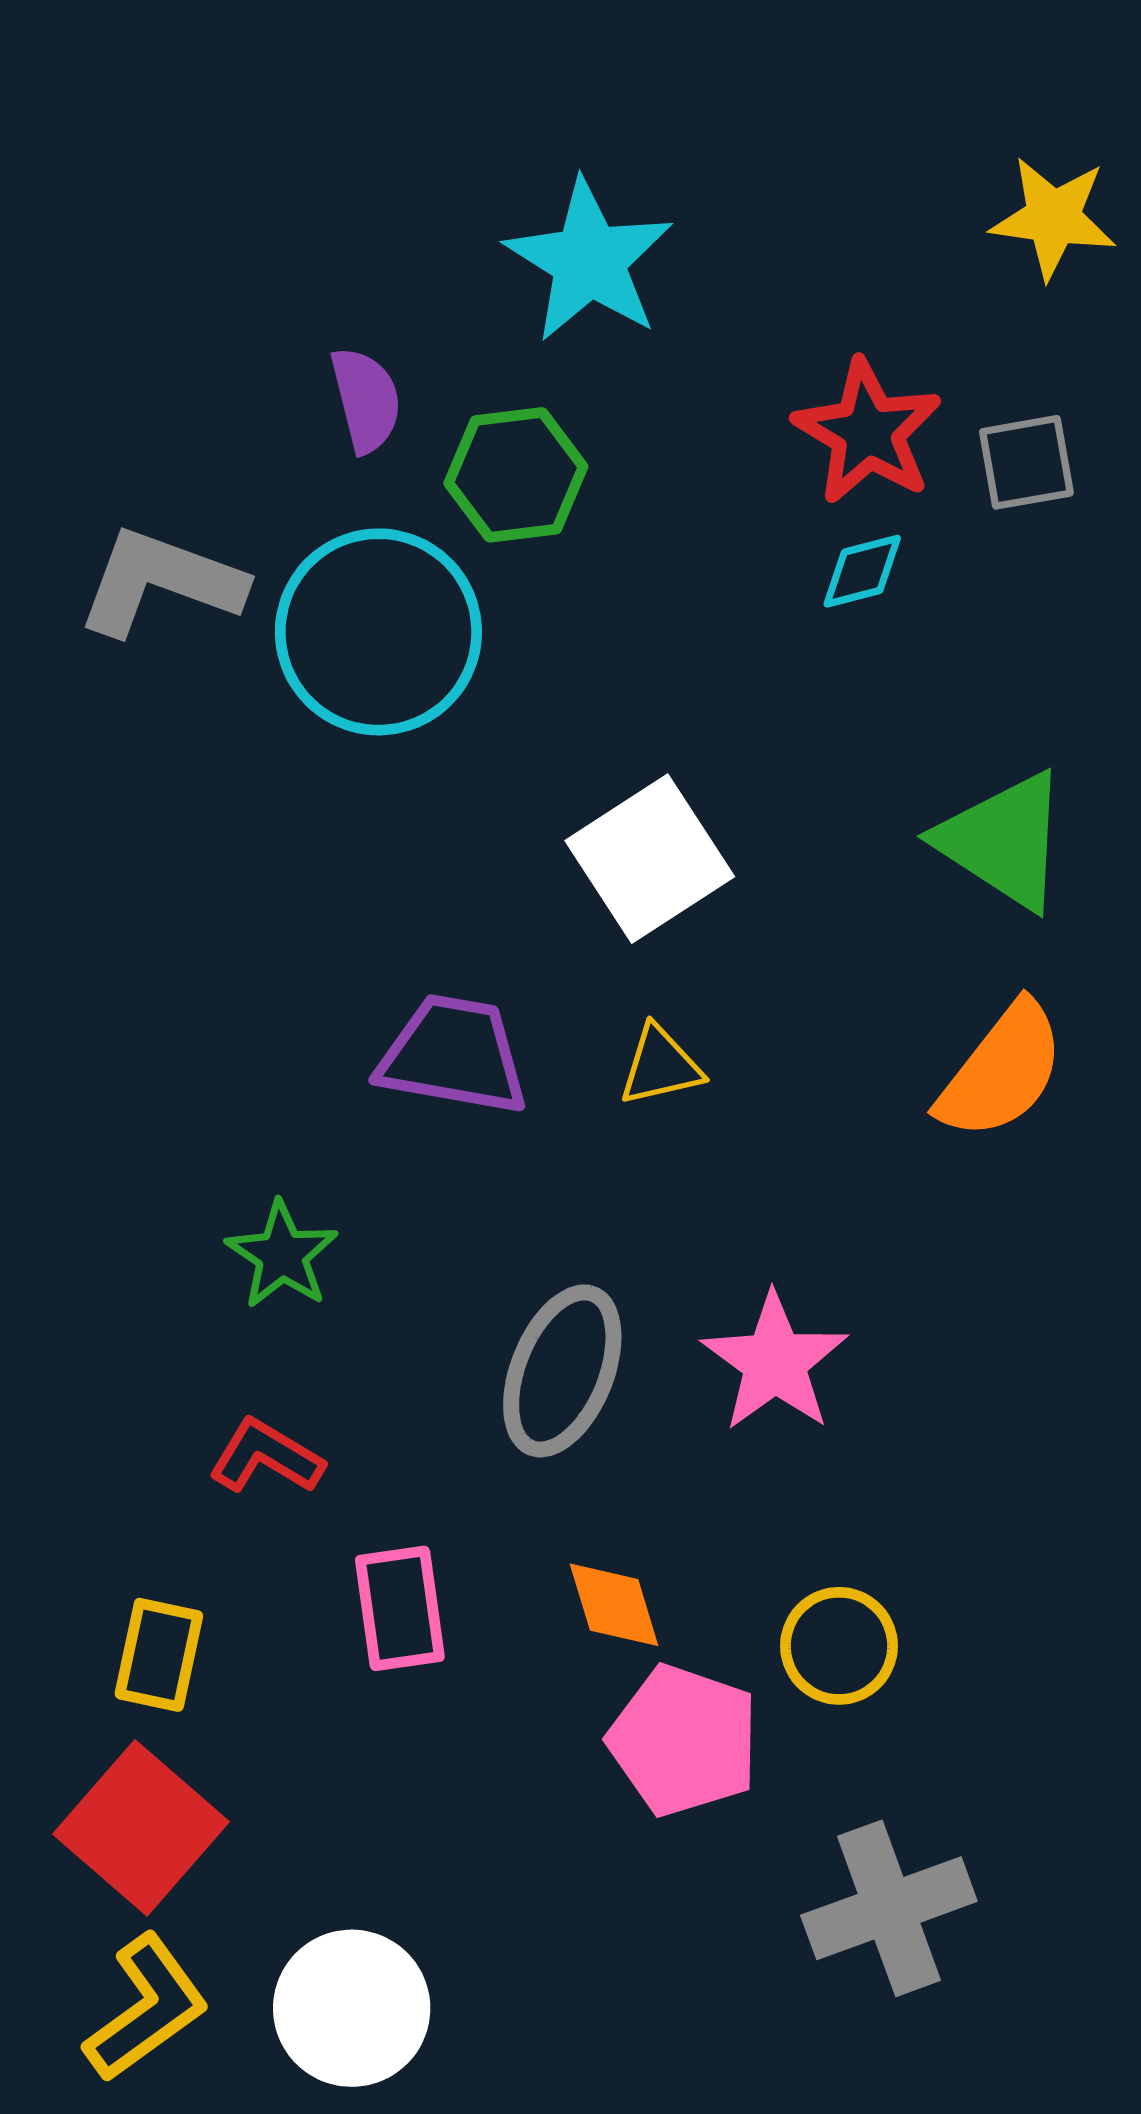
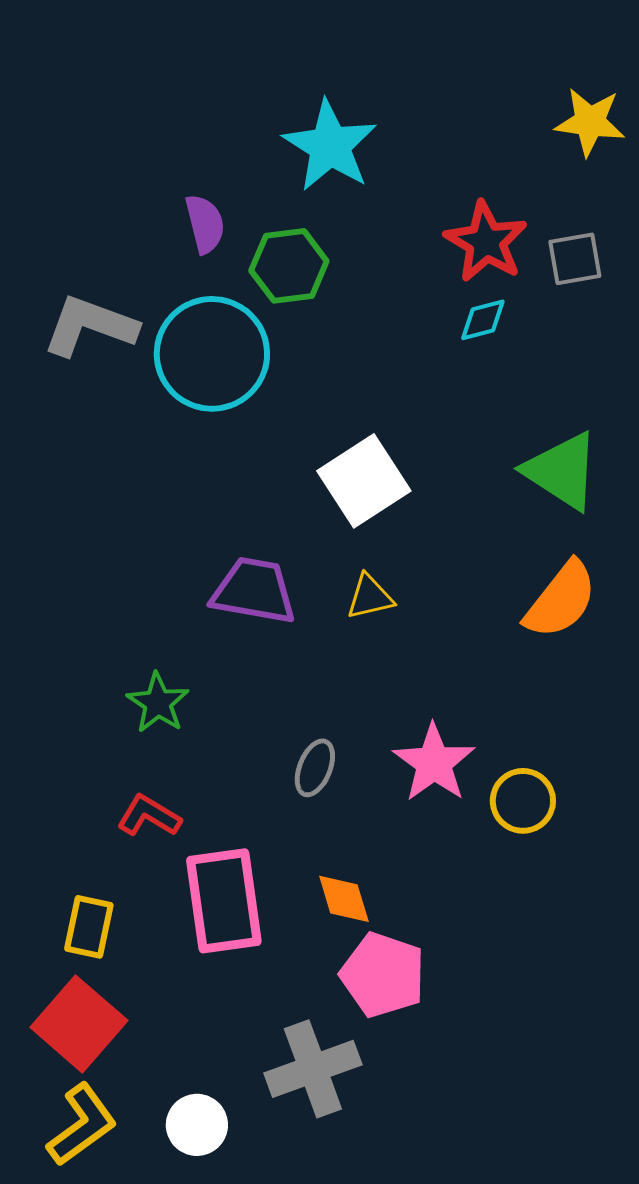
gray ellipse: (562, 1371) -> (315, 768), size x0.6
pink rectangle: (400, 1608) -> (224, 901), size x1.5
yellow circle: (839, 1646) -> (523, 801), moved
gray cross: (889, 1908) -> (313, 1069), moved
white circle: (352, 2008) -> (197, 1125), size x0.7

